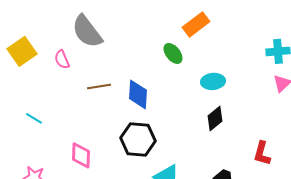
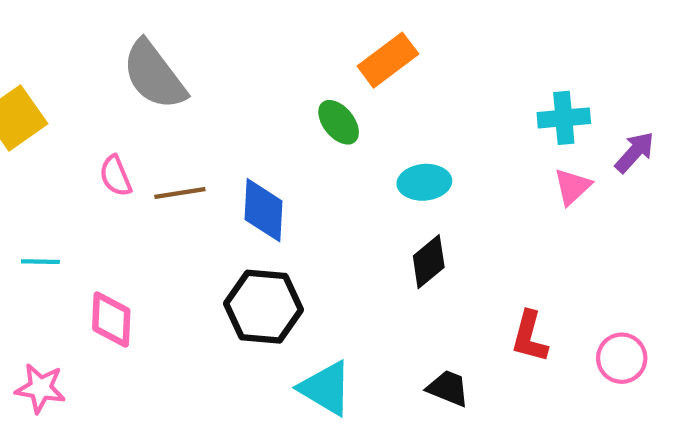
pink semicircle: (62, 59) -> (116, 176), moved
cyan line: (34, 118) -> (40, 262), turned -30
pink diamond: (81, 155) -> (111, 320), moved

